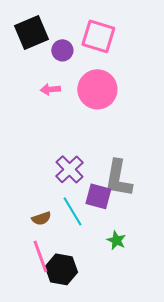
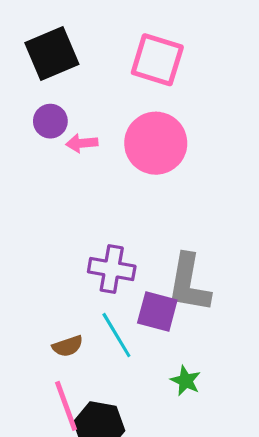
purple circle: (62, 50) -> (50, 121), moved
purple cross: (69, 169) -> (112, 269), turned -36

